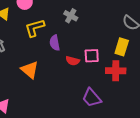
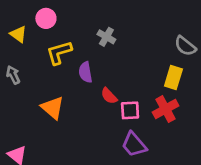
pink square: (92, 56) -> (130, 110), moved
red semicircle: (73, 61) -> (109, 96), turned 32
red cross: (116, 71) -> (166, 109), turned -30

